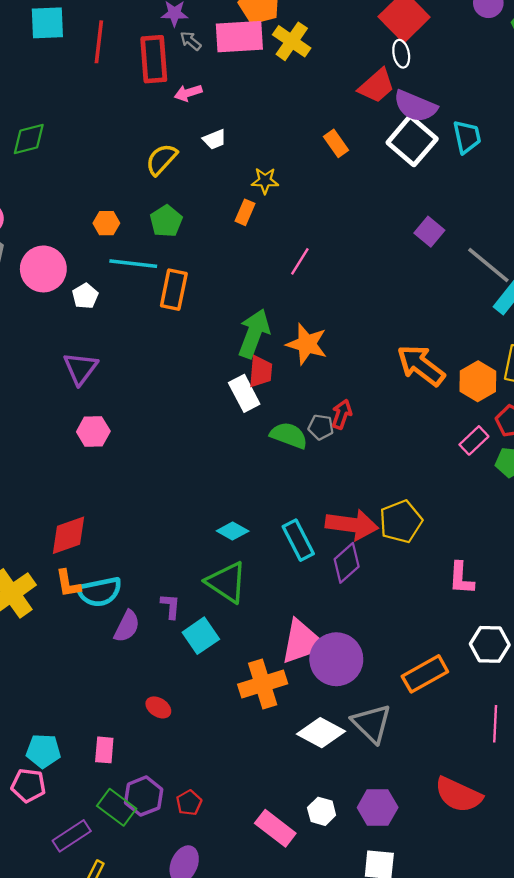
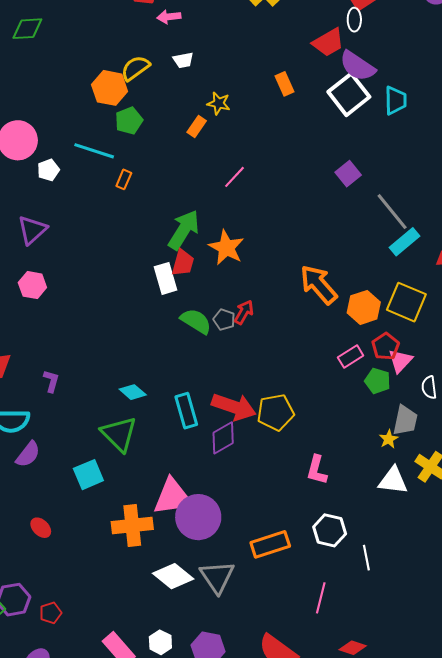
orange hexagon: (106, 223) -> (110, 88), moved, size x1.6
orange rectangle: (174, 290) -> (124, 179), size x0.6
purple L-shape: (170, 606) -> (51, 381), moved

